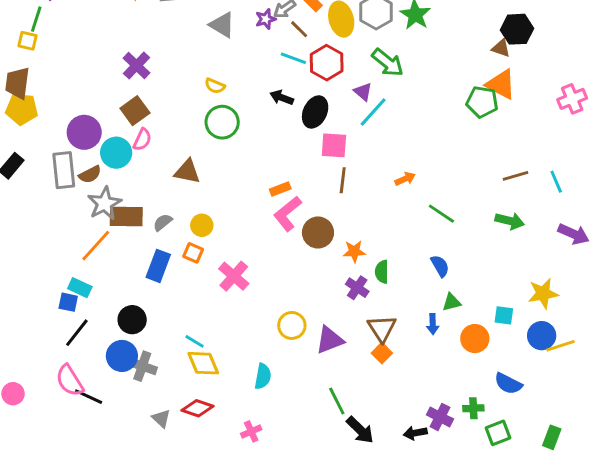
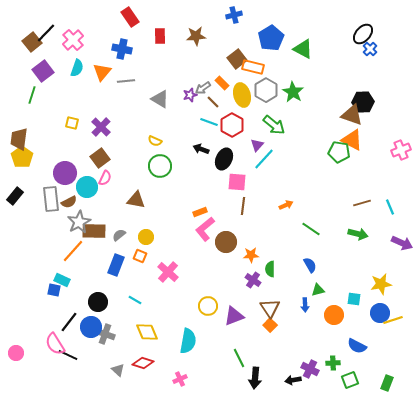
yellow square: (28, 41) -> (72, 123), moved
brown triangle: (501, 48) -> (352, 115), size x1.6
purple triangle: (363, 92) -> (257, 145), turned 32
yellow pentagon: (22, 109) -> (22, 157), turned 30
black line: (77, 333) -> (69, 322), moved
cyan line: (195, 341) -> (135, 300), moved
cyan semicircle: (263, 376) -> (188, 341), size x1.4
black arrow: (360, 430) -> (255, 378), turned 50

